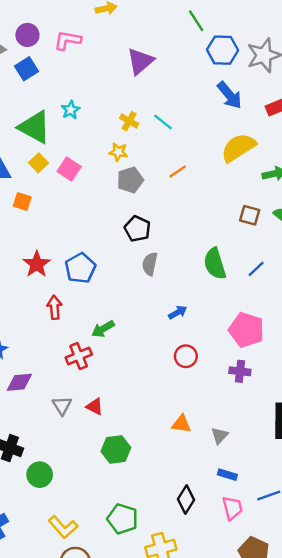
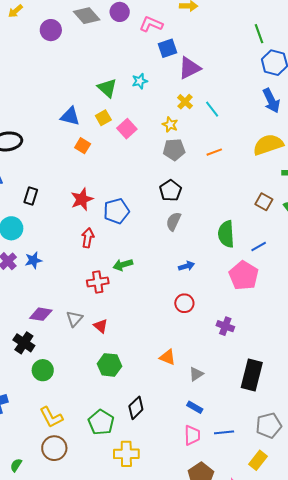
purple triangle: (140, 61) -> (190, 68), moved
blue square: (26, 69) -> (167, 48), moved
green triangle: (35, 127) -> (107, 88), size x0.7
pink pentagon: (246, 330) -> (244, 275), moved
purple diamond: (19, 382) -> (41, 314), moved
black diamond: (186, 499) -> (136, 408), moved

